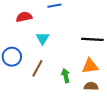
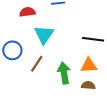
cyan triangle: (43, 38) -> (44, 35), size x1.5
green arrow: (66, 76) -> (64, 73), size x1.5

